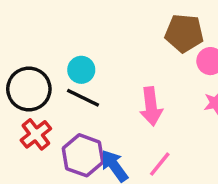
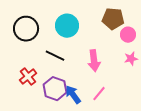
cyan circle: (81, 70) -> (67, 26), moved, size x1.5
black circle: (29, 89) -> (26, 29), moved

